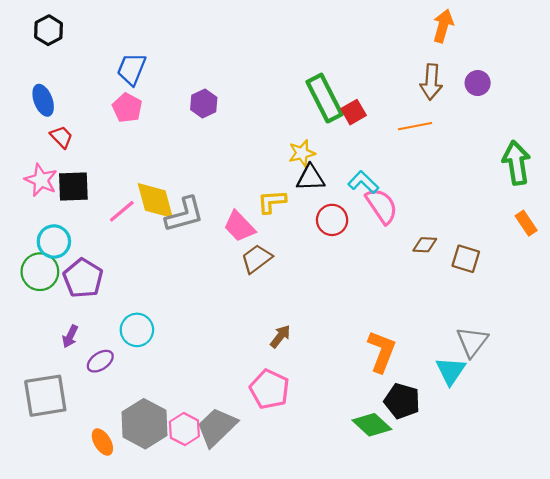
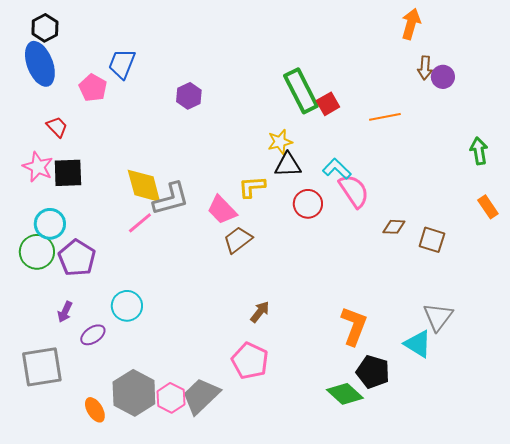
brown arrow: (431, 82) -> (425, 68), moved, size x0.7
blue ellipse: (43, 100) -> (40, 64), moved, size x1.5
pink pentagon: (127, 108) -> (93, 88), moved
green arrow: (516, 163) -> (479, 151), size x0.7
pink line: (122, 211) -> (140, 223), moved
cyan triangle: (451, 371) -> (418, 344), turned -32

